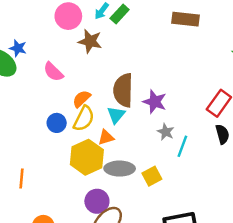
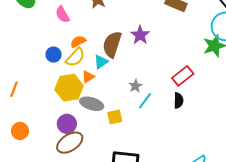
purple star: (155, 102) -> (140, 35), moved
orange triangle: (106, 137) -> (88, 77), turned -32

